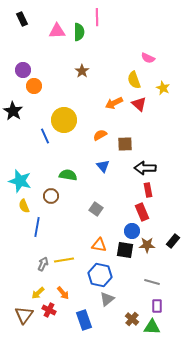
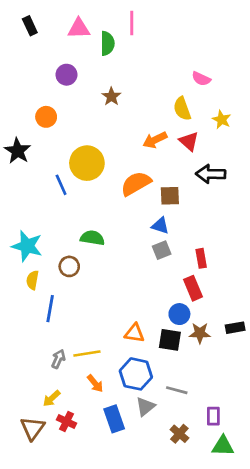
pink triangle: (57, 31) -> (79, 28), moved
purple circle: (23, 70) -> (67, 75), moved
orange semicircle: (100, 135) -> (136, 183), size x1.6
blue triangle: (103, 166) -> (160, 226), moved, turned -32
black arrow: (145, 168) -> (211, 174), moved
yellow semicircle: (24, 206) -> (33, 280), turned 32
gray square: (96, 209) -> (162, 250), moved, turned 32
black rectangle: (173, 241) -> (235, 328), turned 40
gray line: (152, 282) -> (177, 390), moved
orange arrow: (63, 293) -> (95, 383), moved
blue rectangle: (84, 320) -> (114, 419), moved
green triangle: (152, 327) -> (223, 446), moved

